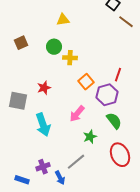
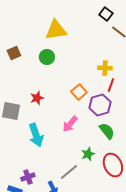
yellow triangle: (63, 20) -> (56, 30), size x1.6
yellow cross: (70, 58) -> (105, 68), moved
green star: (90, 137) -> (88, 154), moved
purple cross: (43, 167) -> (28, 177), moved

